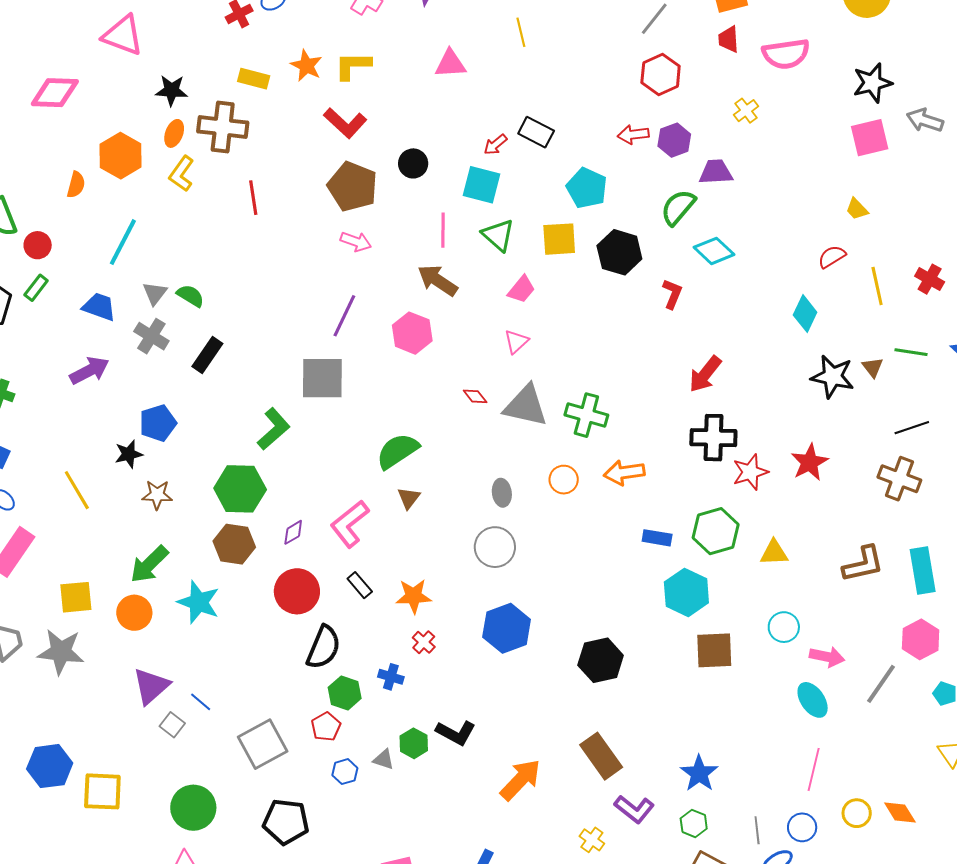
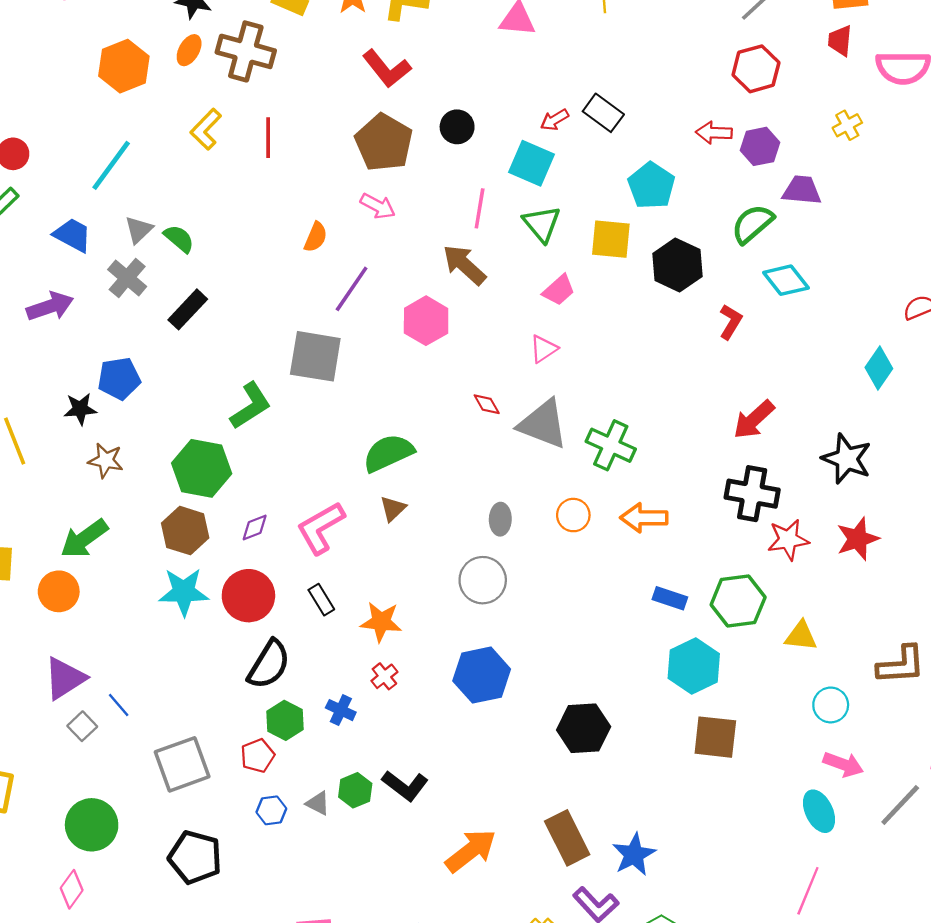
yellow L-shape: (181, 174) -> (206, 129), moved
orange semicircle: (76, 185) -> (316, 237), moved
black star: (833, 377) -> (847, 459), moved
cyan star: (199, 602) -> (184, 592), moved, turned -30
cyan circle: (784, 627) -> (831, 705), moved
blue star: (699, 773) -> (634, 854), moved

